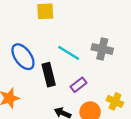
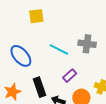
black rectangle: (49, 75) -> (39, 87), moved

